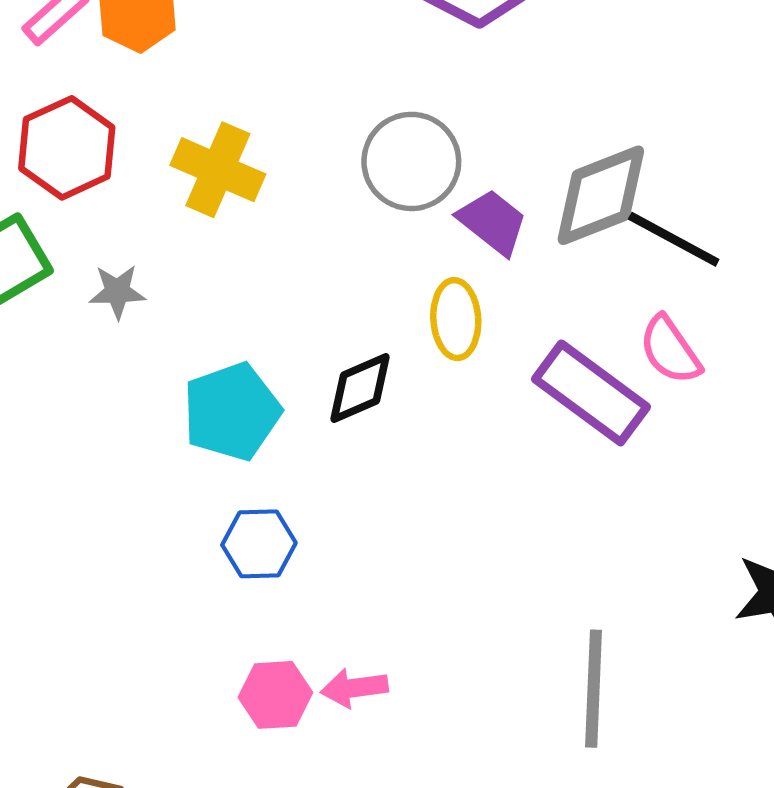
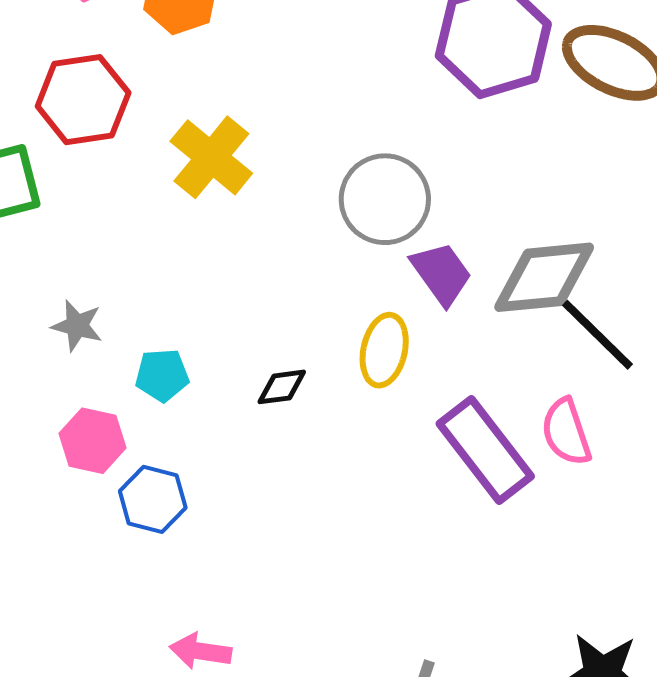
gray star: (117, 292) -> (77, 326), moved
black diamond: (360, 388) -> (282, 387), size x0.7
cyan pentagon: (232, 412) -> (162, 375), size x0.6
pink hexagon: (275, 695) -> (92, 441), moved

